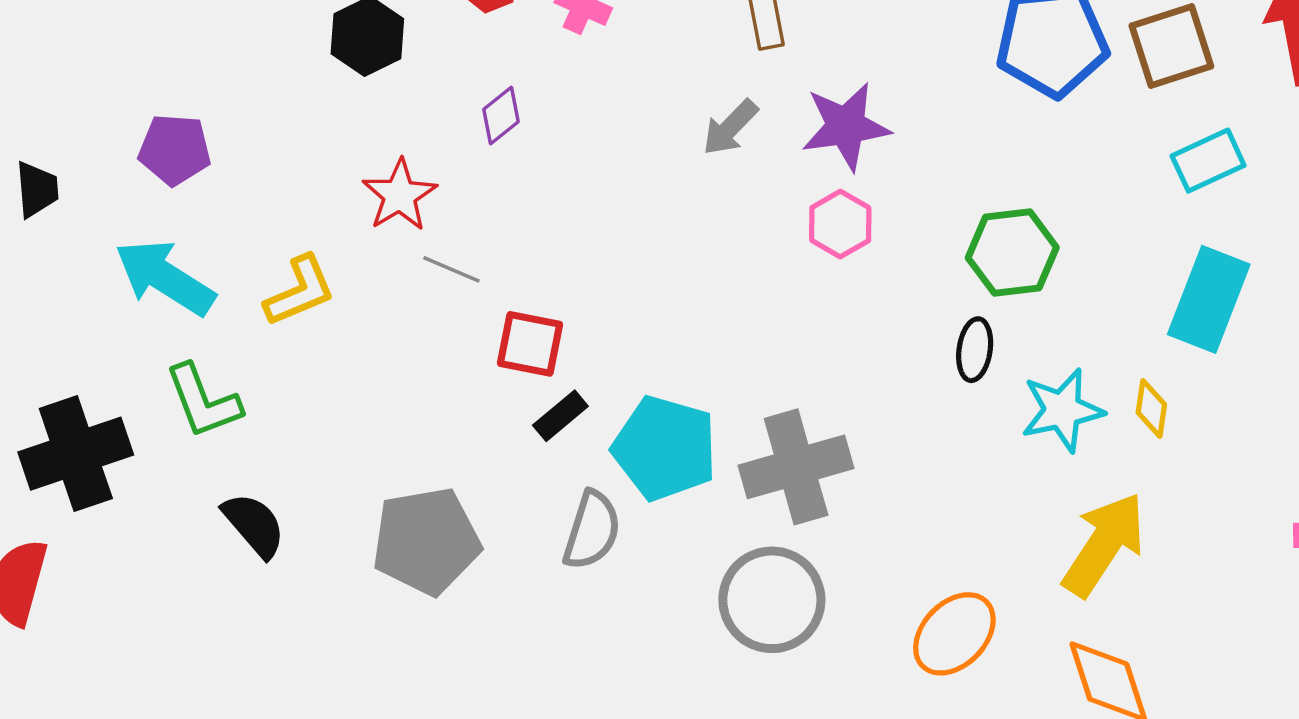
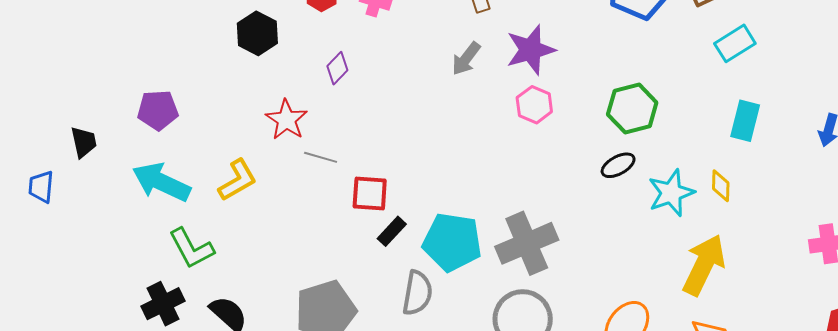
cyan rectangle: (1209, 299) -> (745, 121), size x0.7
black ellipse: (975, 350) -> (618, 165), turned 60
black cross: (76, 454) -> (163, 304), moved, size x0.7

